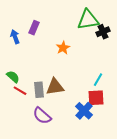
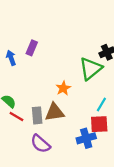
green triangle: (88, 20) -> (91, 69), moved, turned -30
orange star: (63, 48) -> (63, 88), moved
blue cross: (84, 111) -> (86, 138), turned 30

